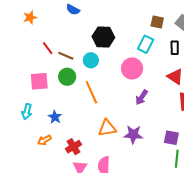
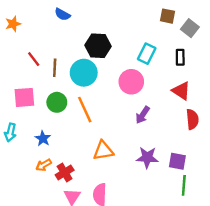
brown square: (157, 22) -> (168, 16), moved
brown line: (66, 56) -> (55, 68), turned 70
cyan circle: (91, 60) -> (84, 73), size x1.5
green circle: (67, 77) -> (57, 102), moved
purple star: (133, 134) -> (147, 157), moved
orange arrow: (44, 140) -> (44, 165), moved

